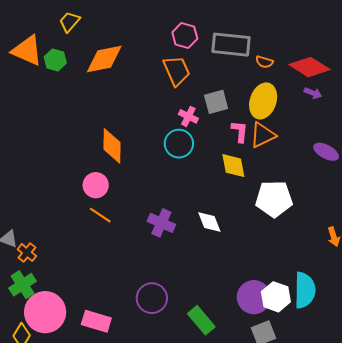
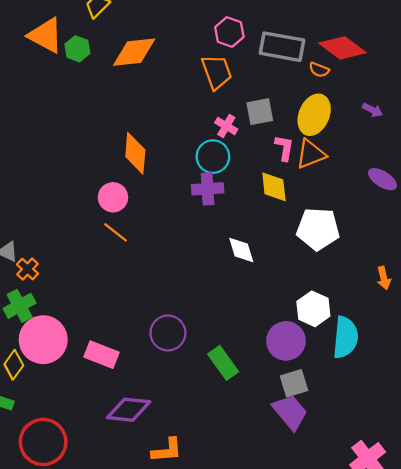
red diamond: (309, 67) -> (342, 48), moved
purple cross: (161, 223) -> (208, 189), moved, turned -32
white hexagon: (276, 297) -> (313, 309), moved

